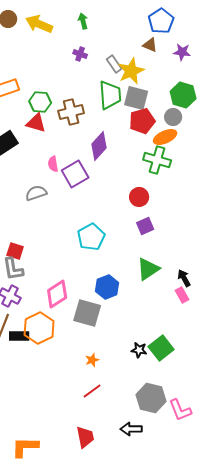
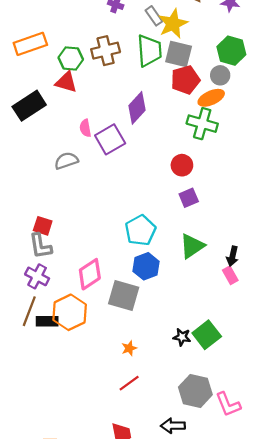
brown cross: (71, 112) -> (106, 51), moved
cyan pentagon: (91, 237) -> (140, 230), moved
black arrow: (184, 278) -> (232, 256), turned -138

